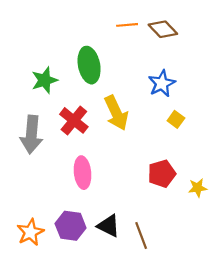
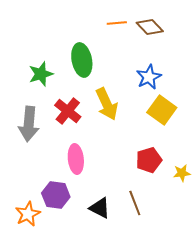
yellow square: (176, 119) -> (162, 110), size x1.8
purple hexagon: (71, 226) -> (56, 195), moved
brown line: (141, 236) -> (135, 203), moved

